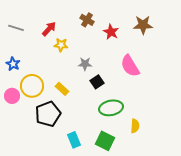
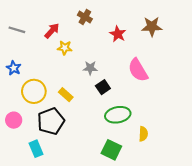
brown cross: (87, 20) -> (85, 17), moved
pink circle: (12, 96) -> (14, 120), moved
cyan rectangle: (74, 140) -> (36, 149), moved

